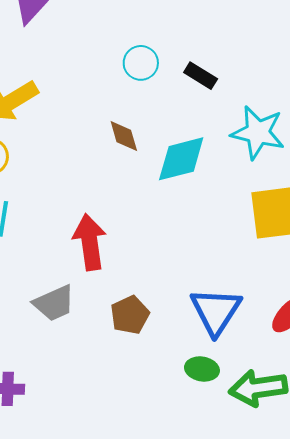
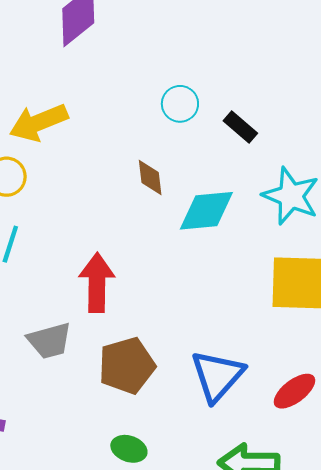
brown pentagon: (130, 315) -> (127, 366), size x1.4
green ellipse: (202, 369) -> (129, 449), moved

